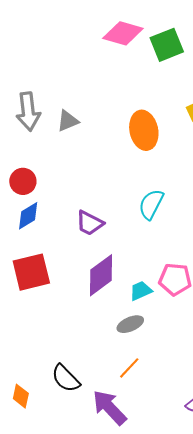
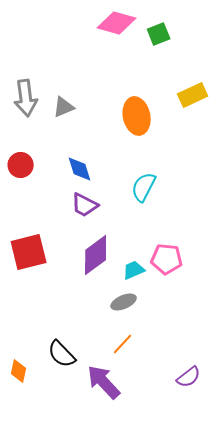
green square: (167, 45) -> (159, 34), size x0.7
blue diamond: (28, 216) -> (80, 169), moved, turned -76

